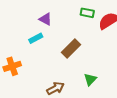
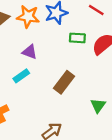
green triangle: (90, 79) -> (98, 106), moved

